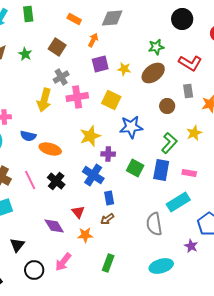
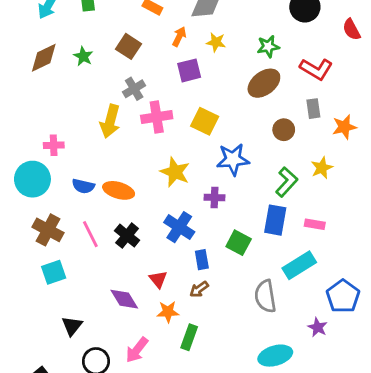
yellow star: (124, 69) -> (216, 42), moved
blue semicircle: (28, 136) -> (83, 186), moved
yellow star: (90, 136) -> (175, 172), turned -30
purple cross: (108, 154) -> (215, 197), moved
green square: (135, 168) -> (239, 243), moved
green rectangle: (108, 263) -> (189, 337), moved

